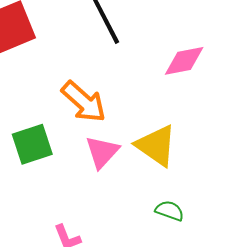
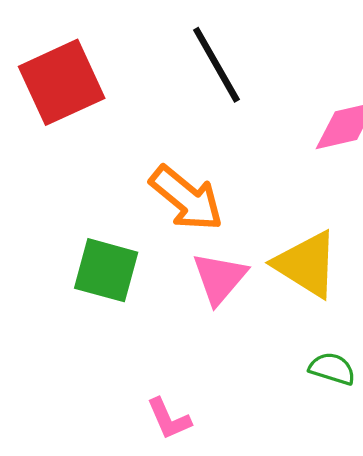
green square: (32, 144) -> (106, 270), turned 36

